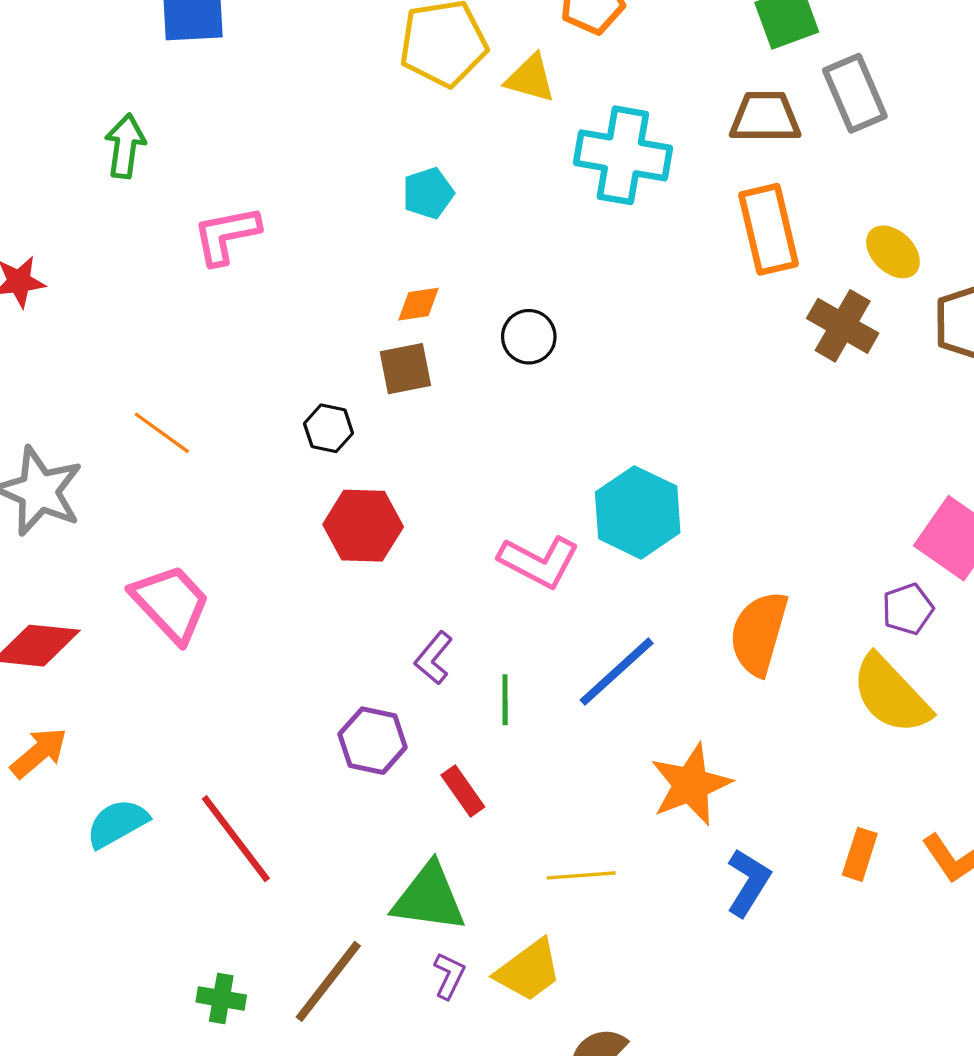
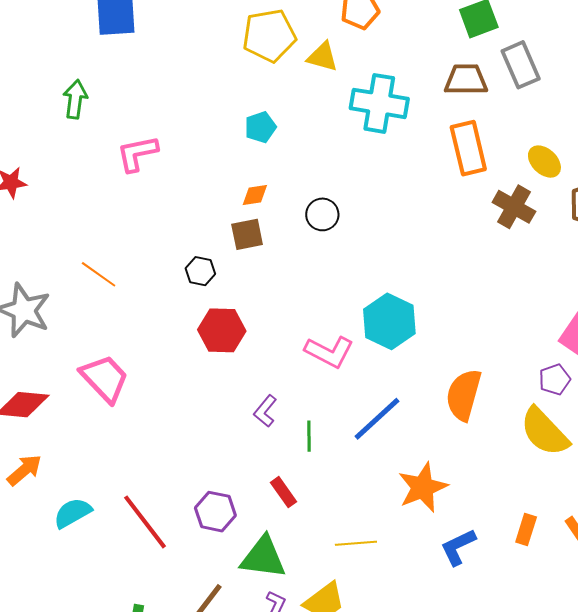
purple hexagon: (373, 741) -> (215, 512), moved
blue L-shape: (748, 883) -> (458, 547), turned -147

